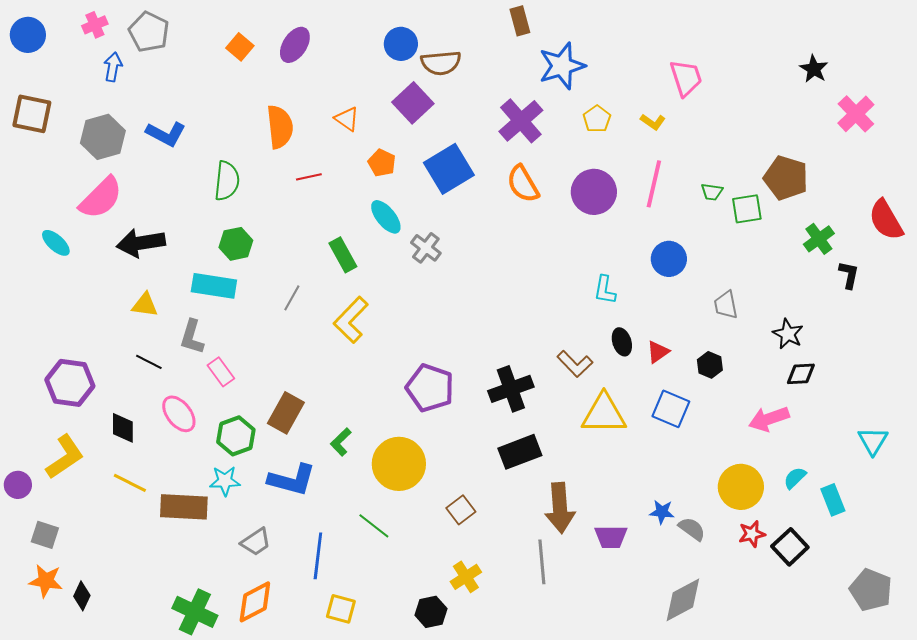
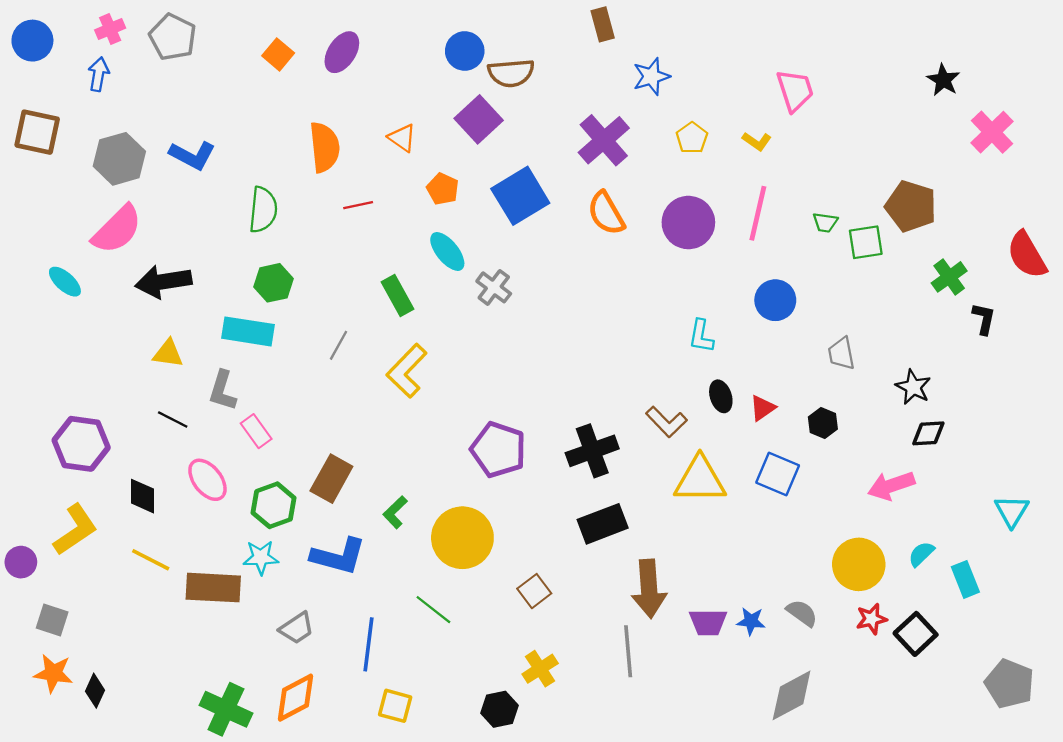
blue star: (562, 66) -> (651, 76), size x0.7
blue arrow: (113, 67) -> (99, 74), moved
blue star: (662, 512) -> (751, 621), moved

